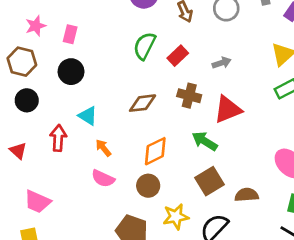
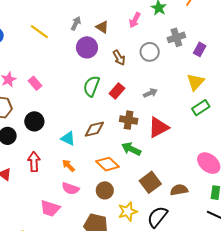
pink rectangle: (70, 34) -> (35, 83), turned -48
black circle: (71, 72) -> (34, 121), moved
cyan triangle: (88, 116) -> (68, 138), moved
green arrow: (205, 141) -> (131, 149), moved
orange diamond: (155, 151) -> (107, 164), turned 75
pink trapezoid: (37, 202) -> (50, 208), moved

